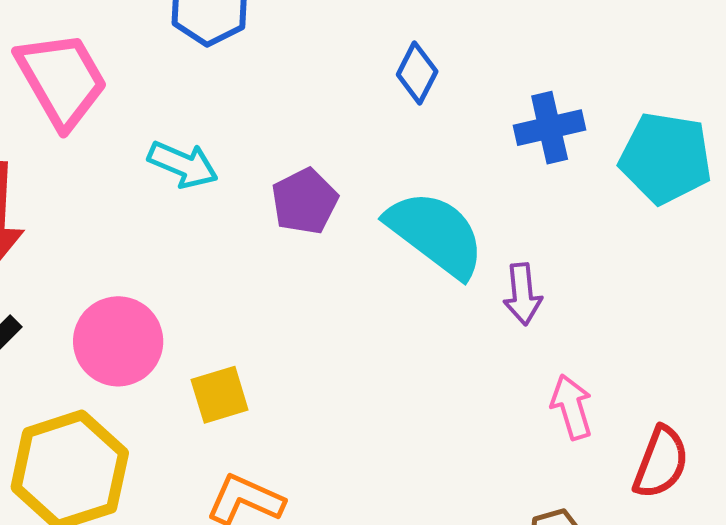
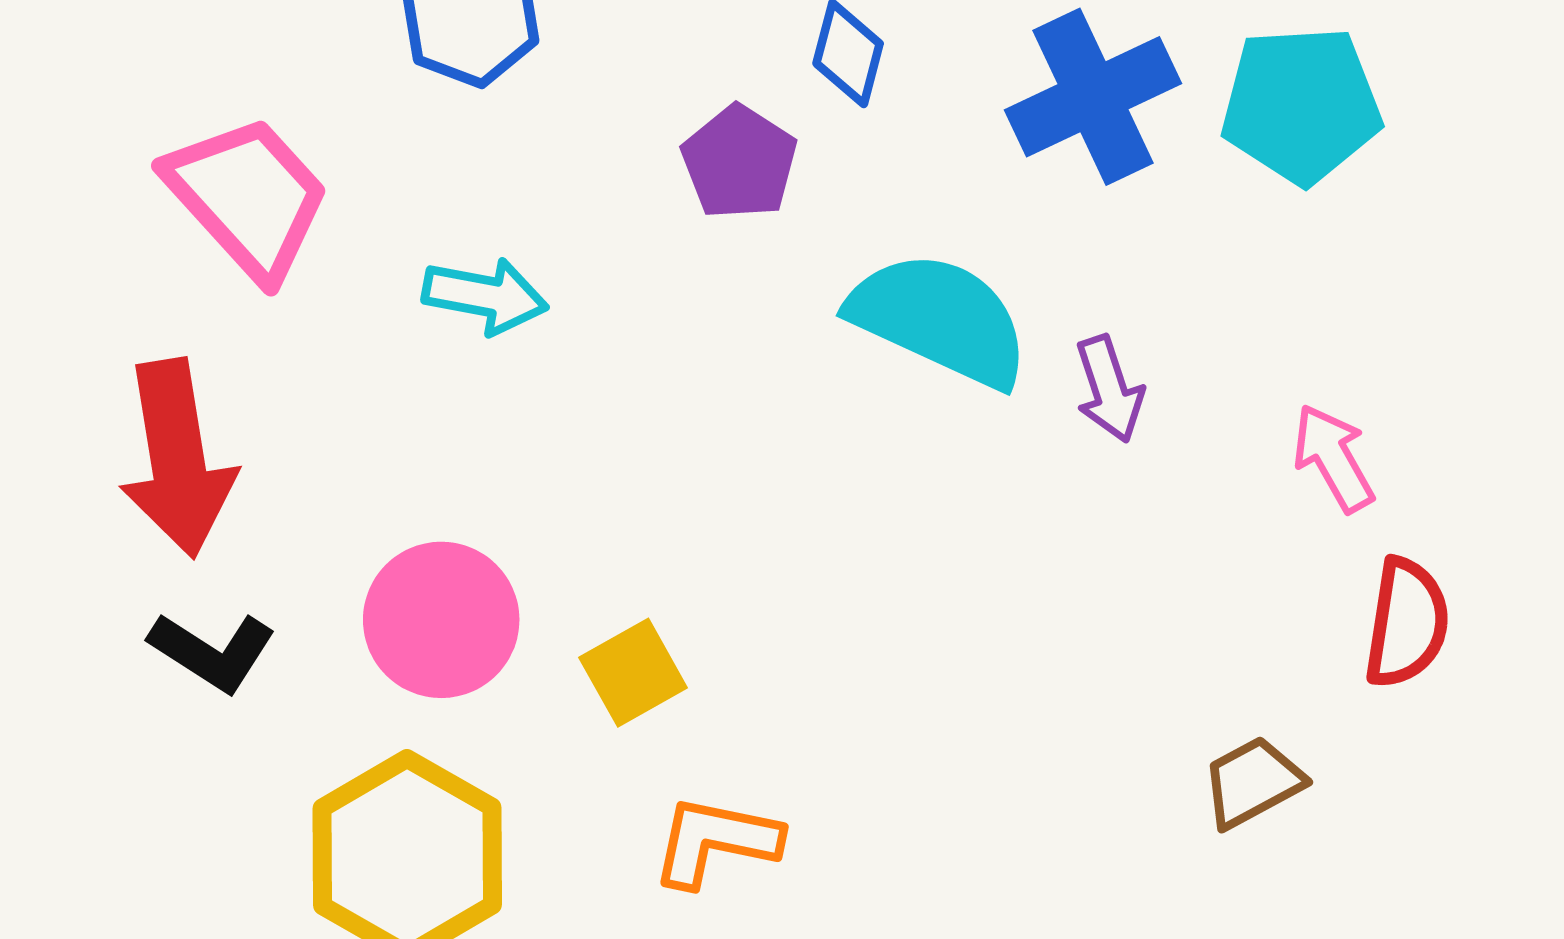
blue cross: (550, 128) -> (1093, 97), size x1.4
purple pentagon: (305, 201) -> (739, 162), moved
pink arrow: (572, 407) -> (1333, 458), moved

